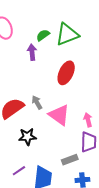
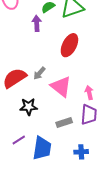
gray arrow: (37, 102) -> (39, 73), turned -112
gray rectangle: (70, 160) -> (64, 122), moved

